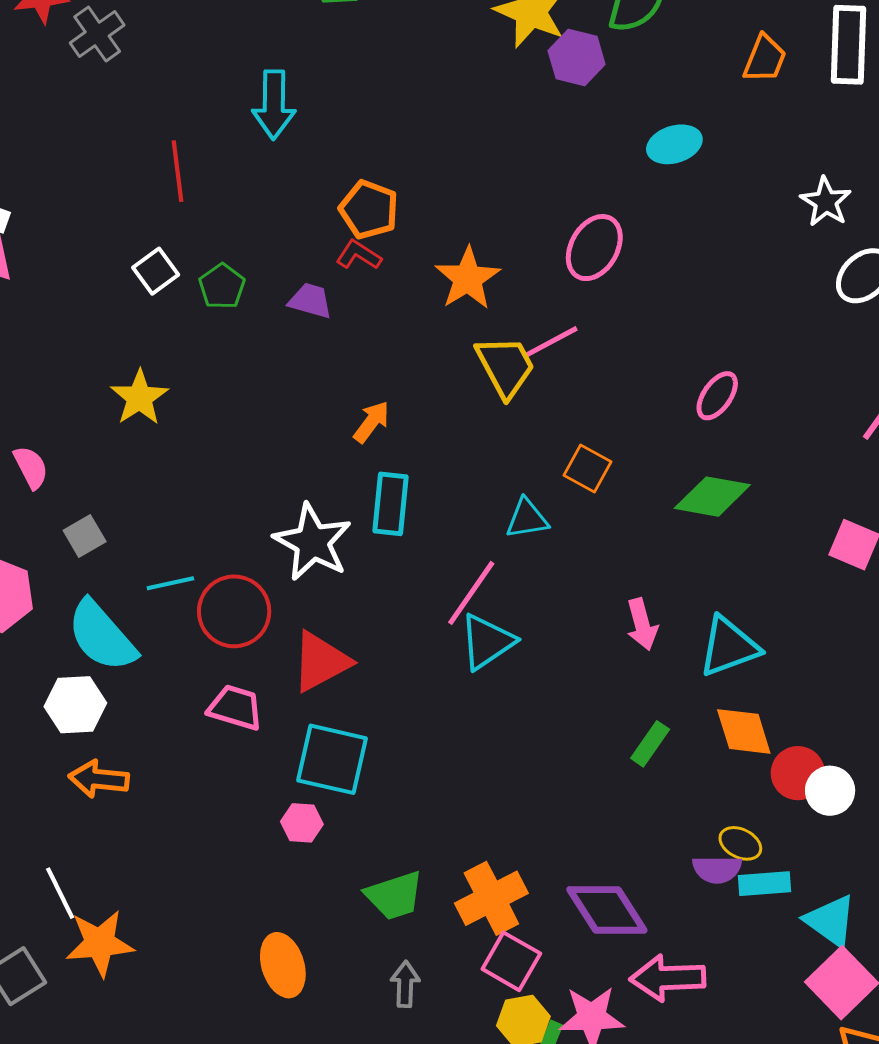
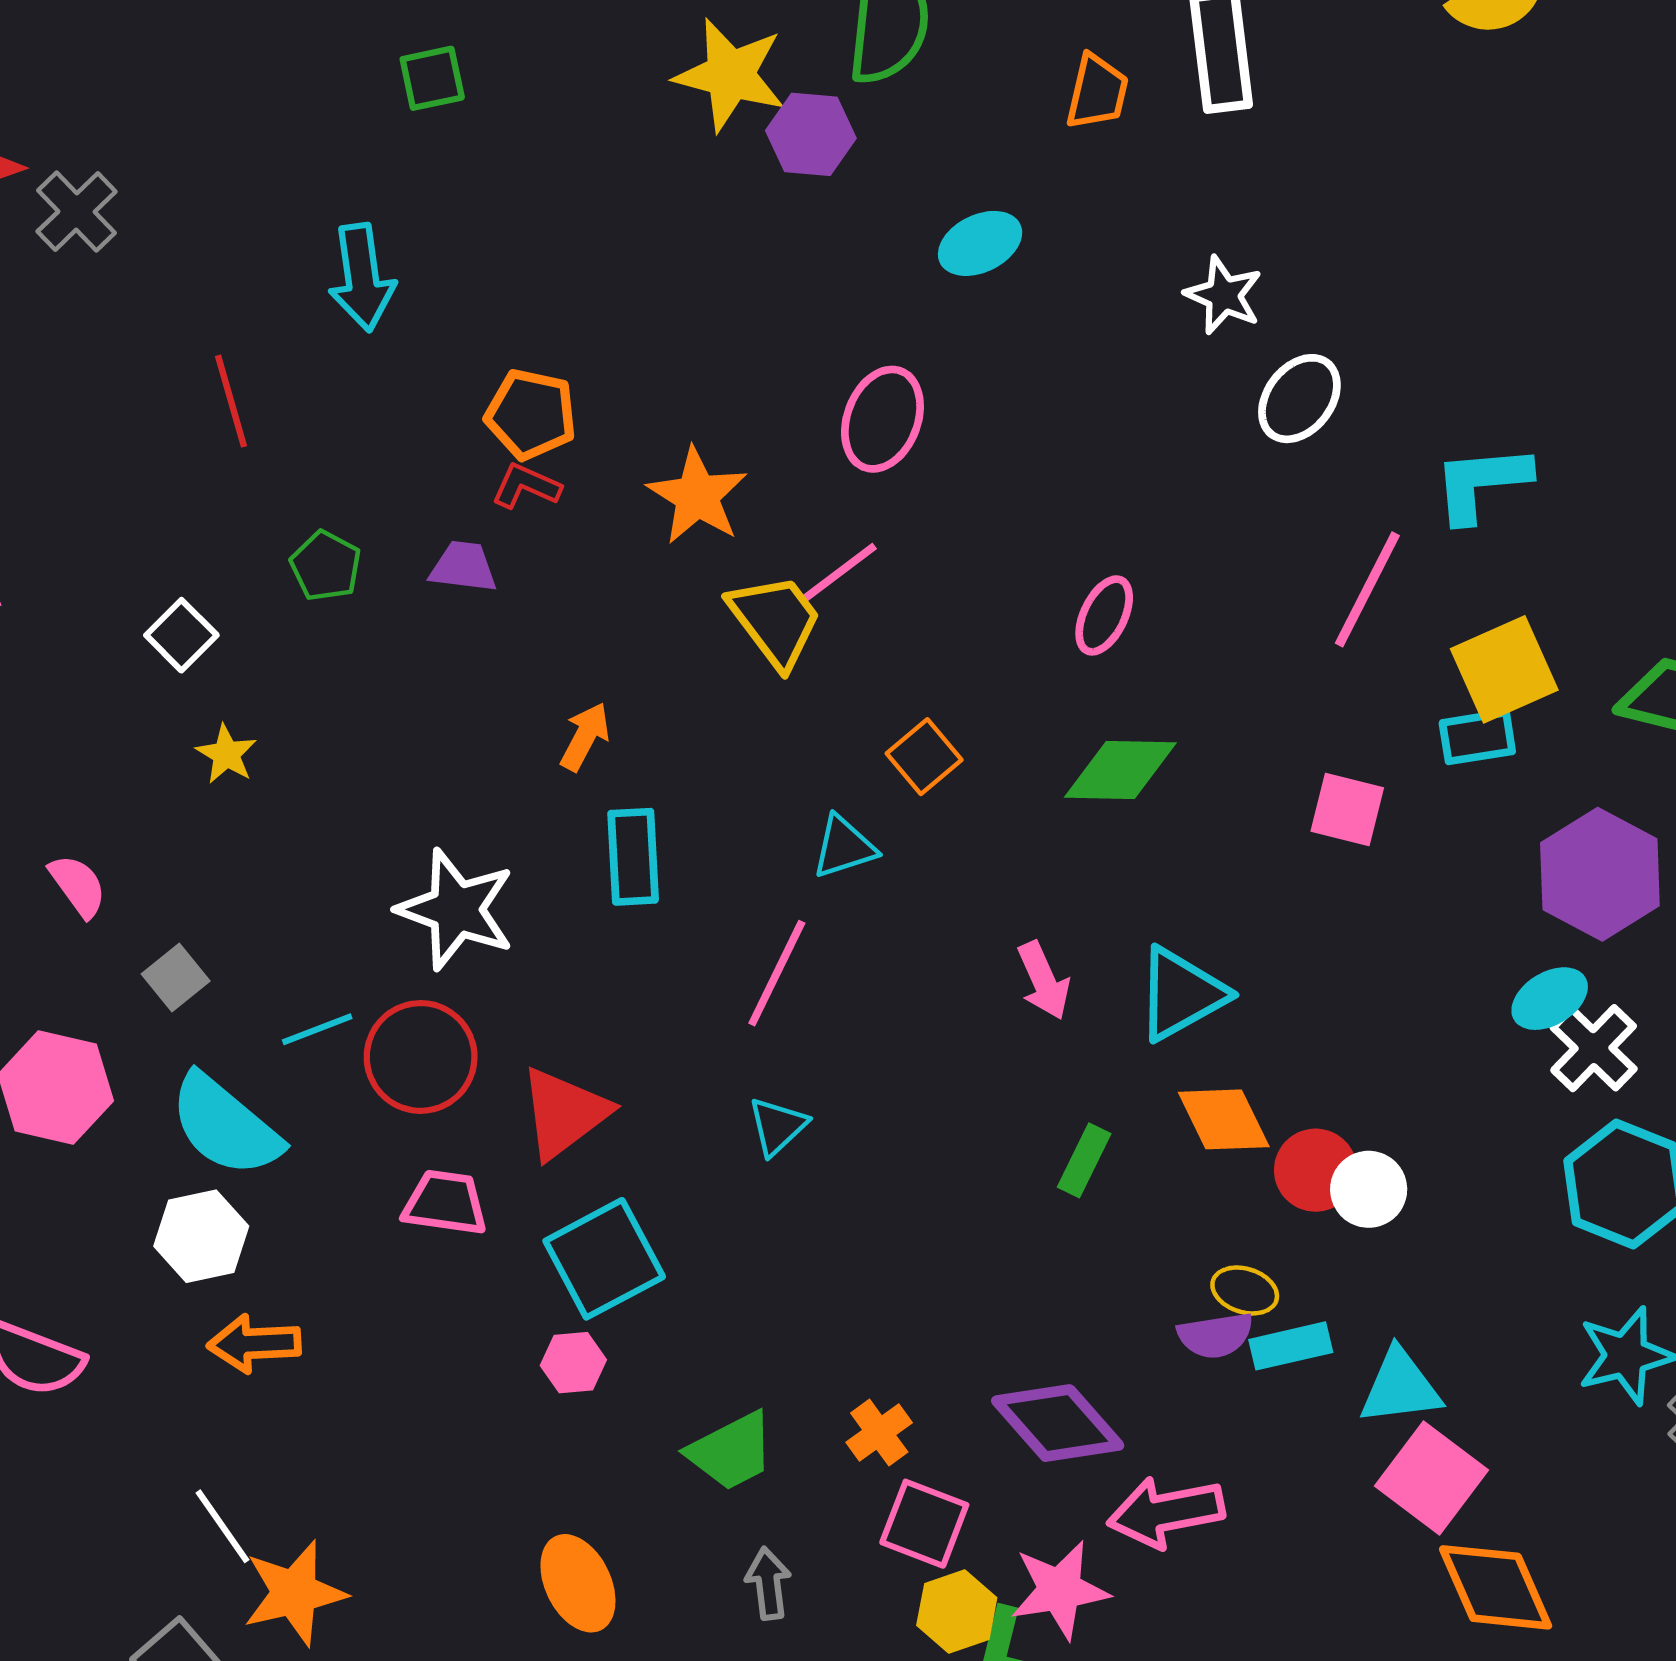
white square: (156, 271) -> (181, 635), moved
yellow star: (139, 398) -> (226, 754), size x0.7
orange square: (587, 468) -> (924, 757), turned 30
white star: (313, 542) -> (456, 909), moved
cyan triangle: (487, 642) -> (777, 1126), moved, size x0.7
cyan square: (332, 759) -> (604, 1259), turned -32
orange cross: (491, 898) -> (879, 1433), size x0.6
cyan triangle: (831, 921) -> (1400, 1387), turned -34

